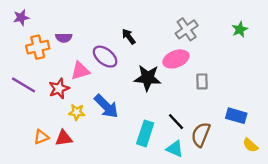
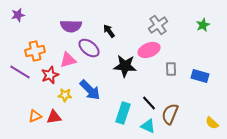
purple semicircle: (64, 38) -> (71, 26), moved, size x1.5
orange cross: (38, 47) -> (35, 51), moved
blue rectangle: (236, 116) -> (200, 76), moved

